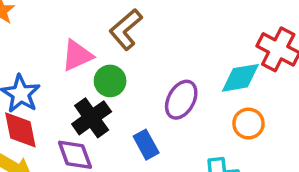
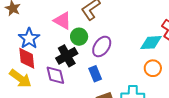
pink triangle: (77, 56) -> (62, 21), turned 48
purple ellipse: (181, 100) -> (102, 46), moved

